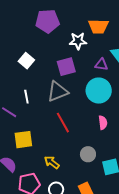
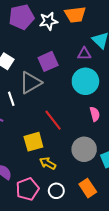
white star: (78, 41) -> (48, 21), moved
gray triangle: (58, 91) -> (30, 83), moved
yellow square: (23, 140) -> (33, 142), moved
gray circle: (88, 154) -> (84, 149), size x1.5

